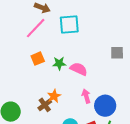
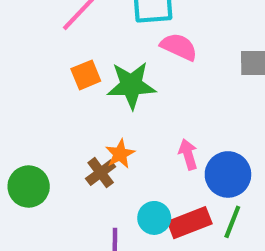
green star: (59, 63) -> (131, 85), size x1.6
pink semicircle: (79, 69) -> (179, 47), moved

